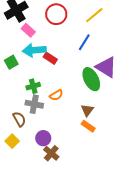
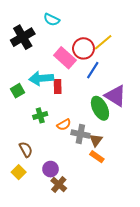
red circle: (56, 14) -> (83, 48), moved
pink rectangle: (28, 30) -> (65, 58), moved, size x1.5
red rectangle: (50, 58) -> (58, 87), turned 56
gray cross: (34, 104) -> (80, 134), moved

